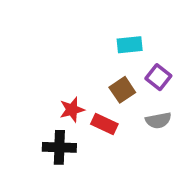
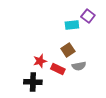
purple square: (158, 77) -> (88, 16), moved
gray semicircle: (158, 120) -> (79, 66), moved

